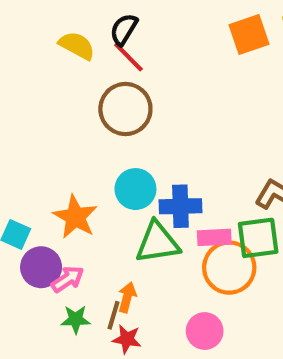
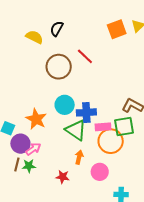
red line: (128, 57) -> (85, 56), moved
green triangle: (157, 243) -> (76, 130), turned 45
orange arrow: (127, 297) -> (79, 157), moved
brown line: (114, 315) -> (17, 165), moved
green star: (76, 319) -> (29, 166), moved

